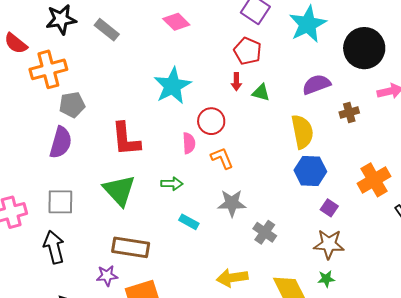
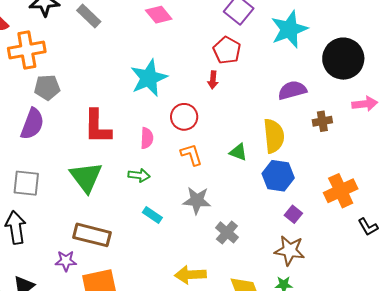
green triangle: (261, 93) -> (238, 152), moved
pink semicircle: (189, 143) -> (147, 138), moved

